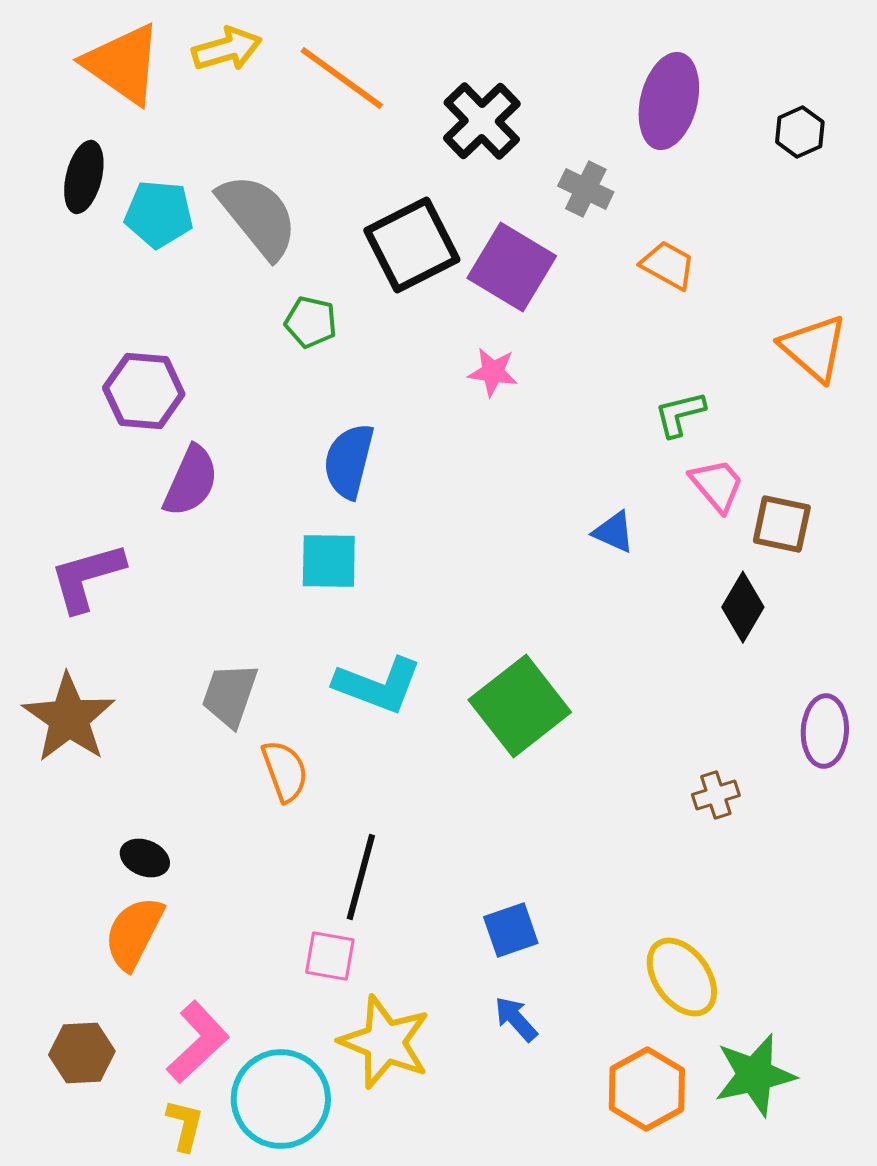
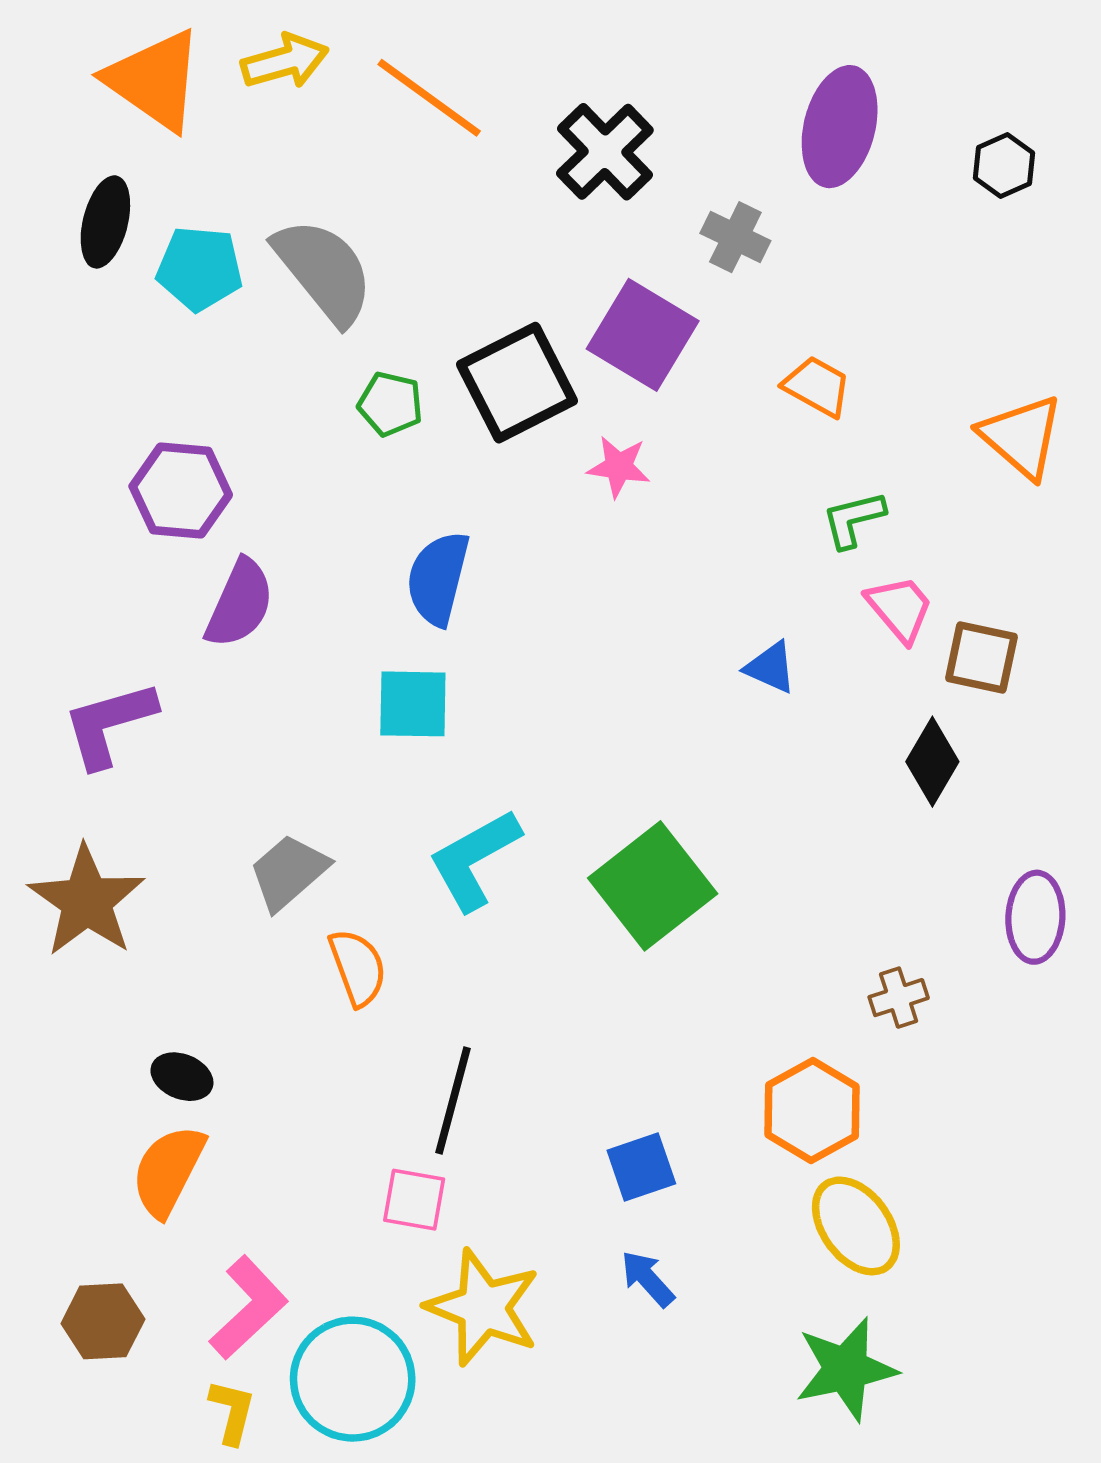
black square: (412, 245) -> (517, 383), moved
orange trapezoid: (668, 265) -> (817, 386), moved
cyan L-shape: (378, 685) -> (474, 860), turned 130
gray trapezoid: (230, 695) -> (289, 872), turned 30
green star: (755, 1075) -> (846, 1369), moved
orange hexagon: (647, 1089) -> (812, 1111), moved

